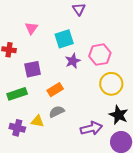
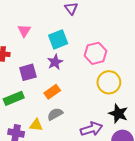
purple star: (73, 61) -> (55, 62), moved

